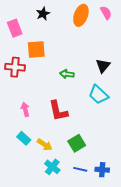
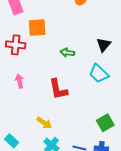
pink arrow: (25, 109) -> (19, 81), moved
cyan rectangle: (24, 138) -> (12, 141), moved
green square: (77, 143) -> (105, 123), moved

